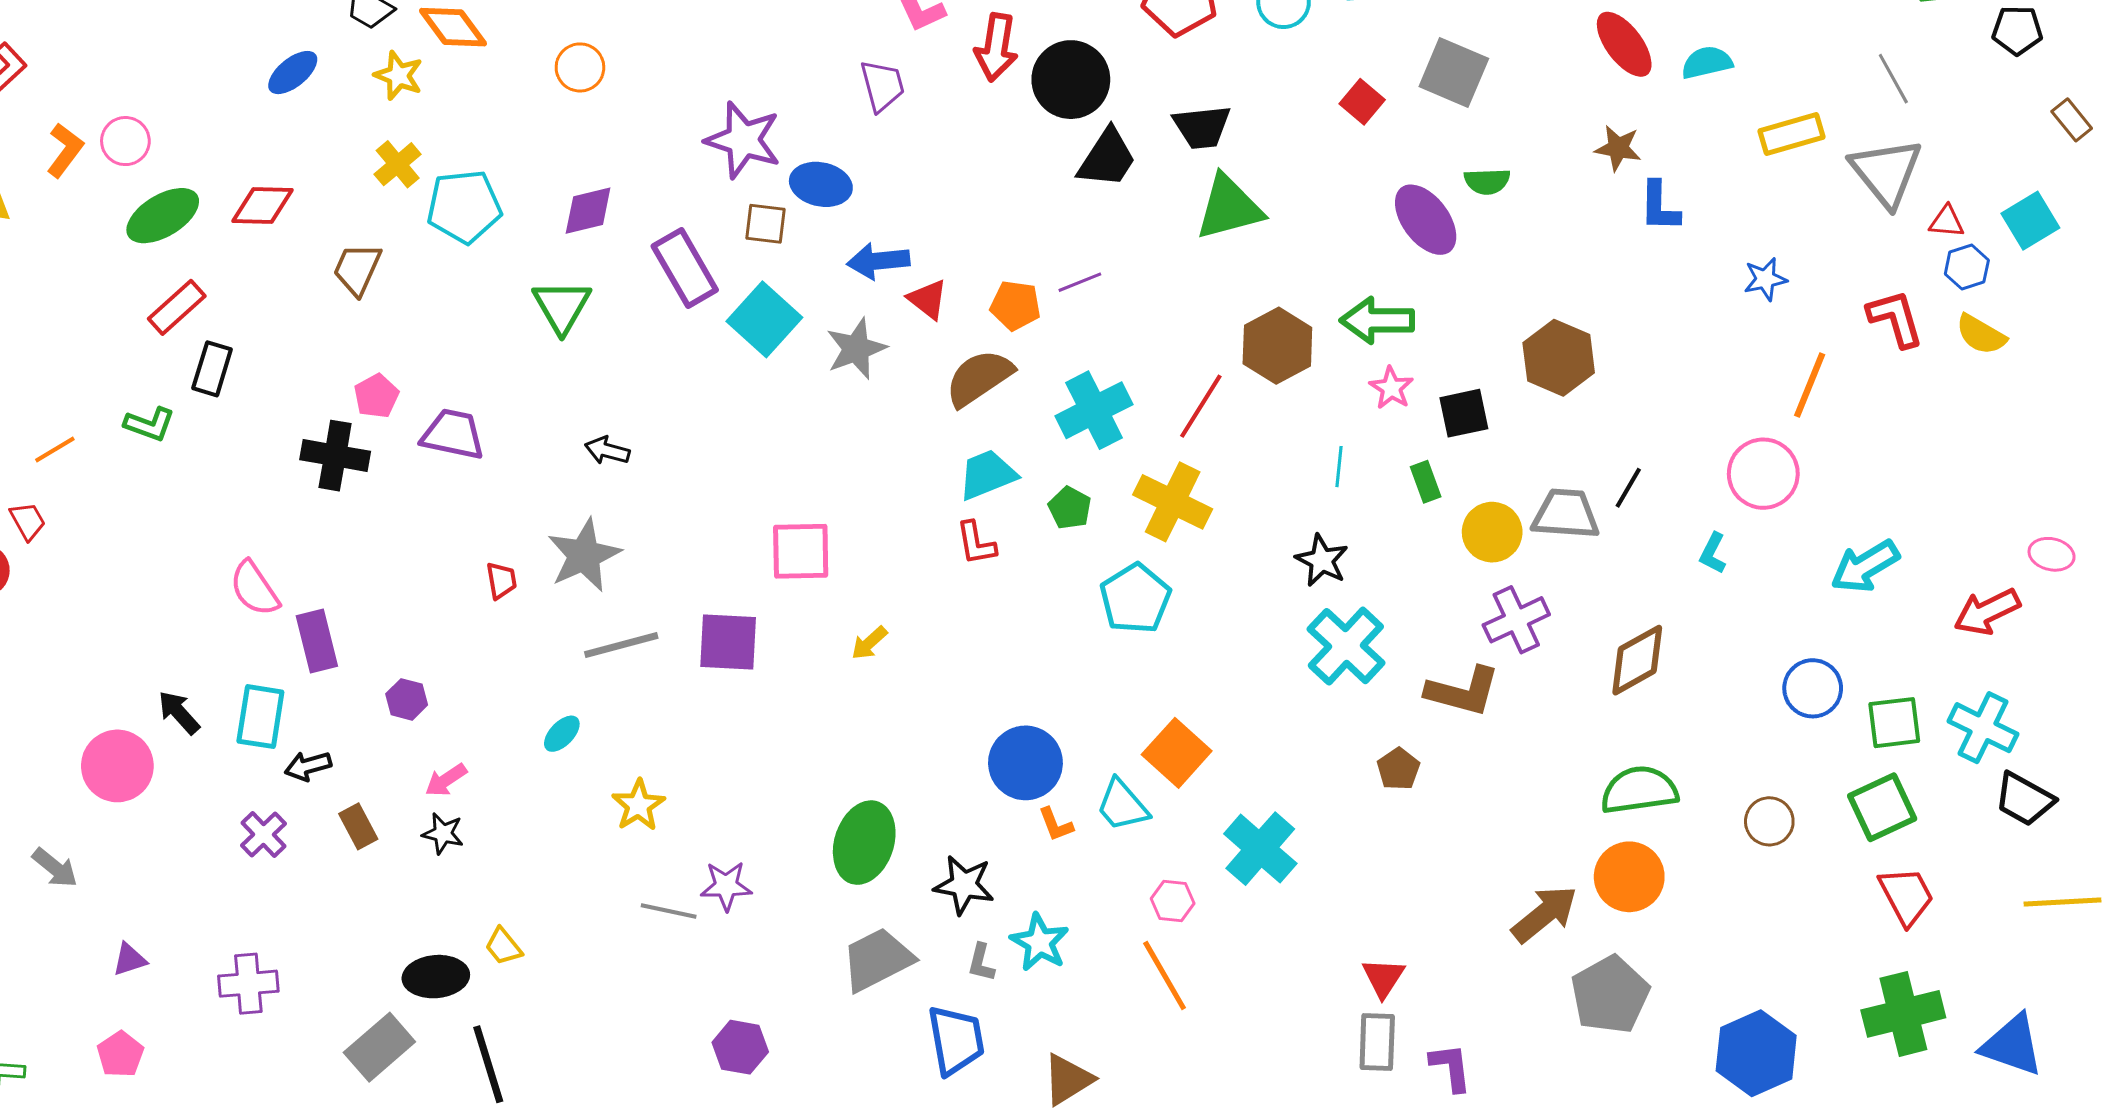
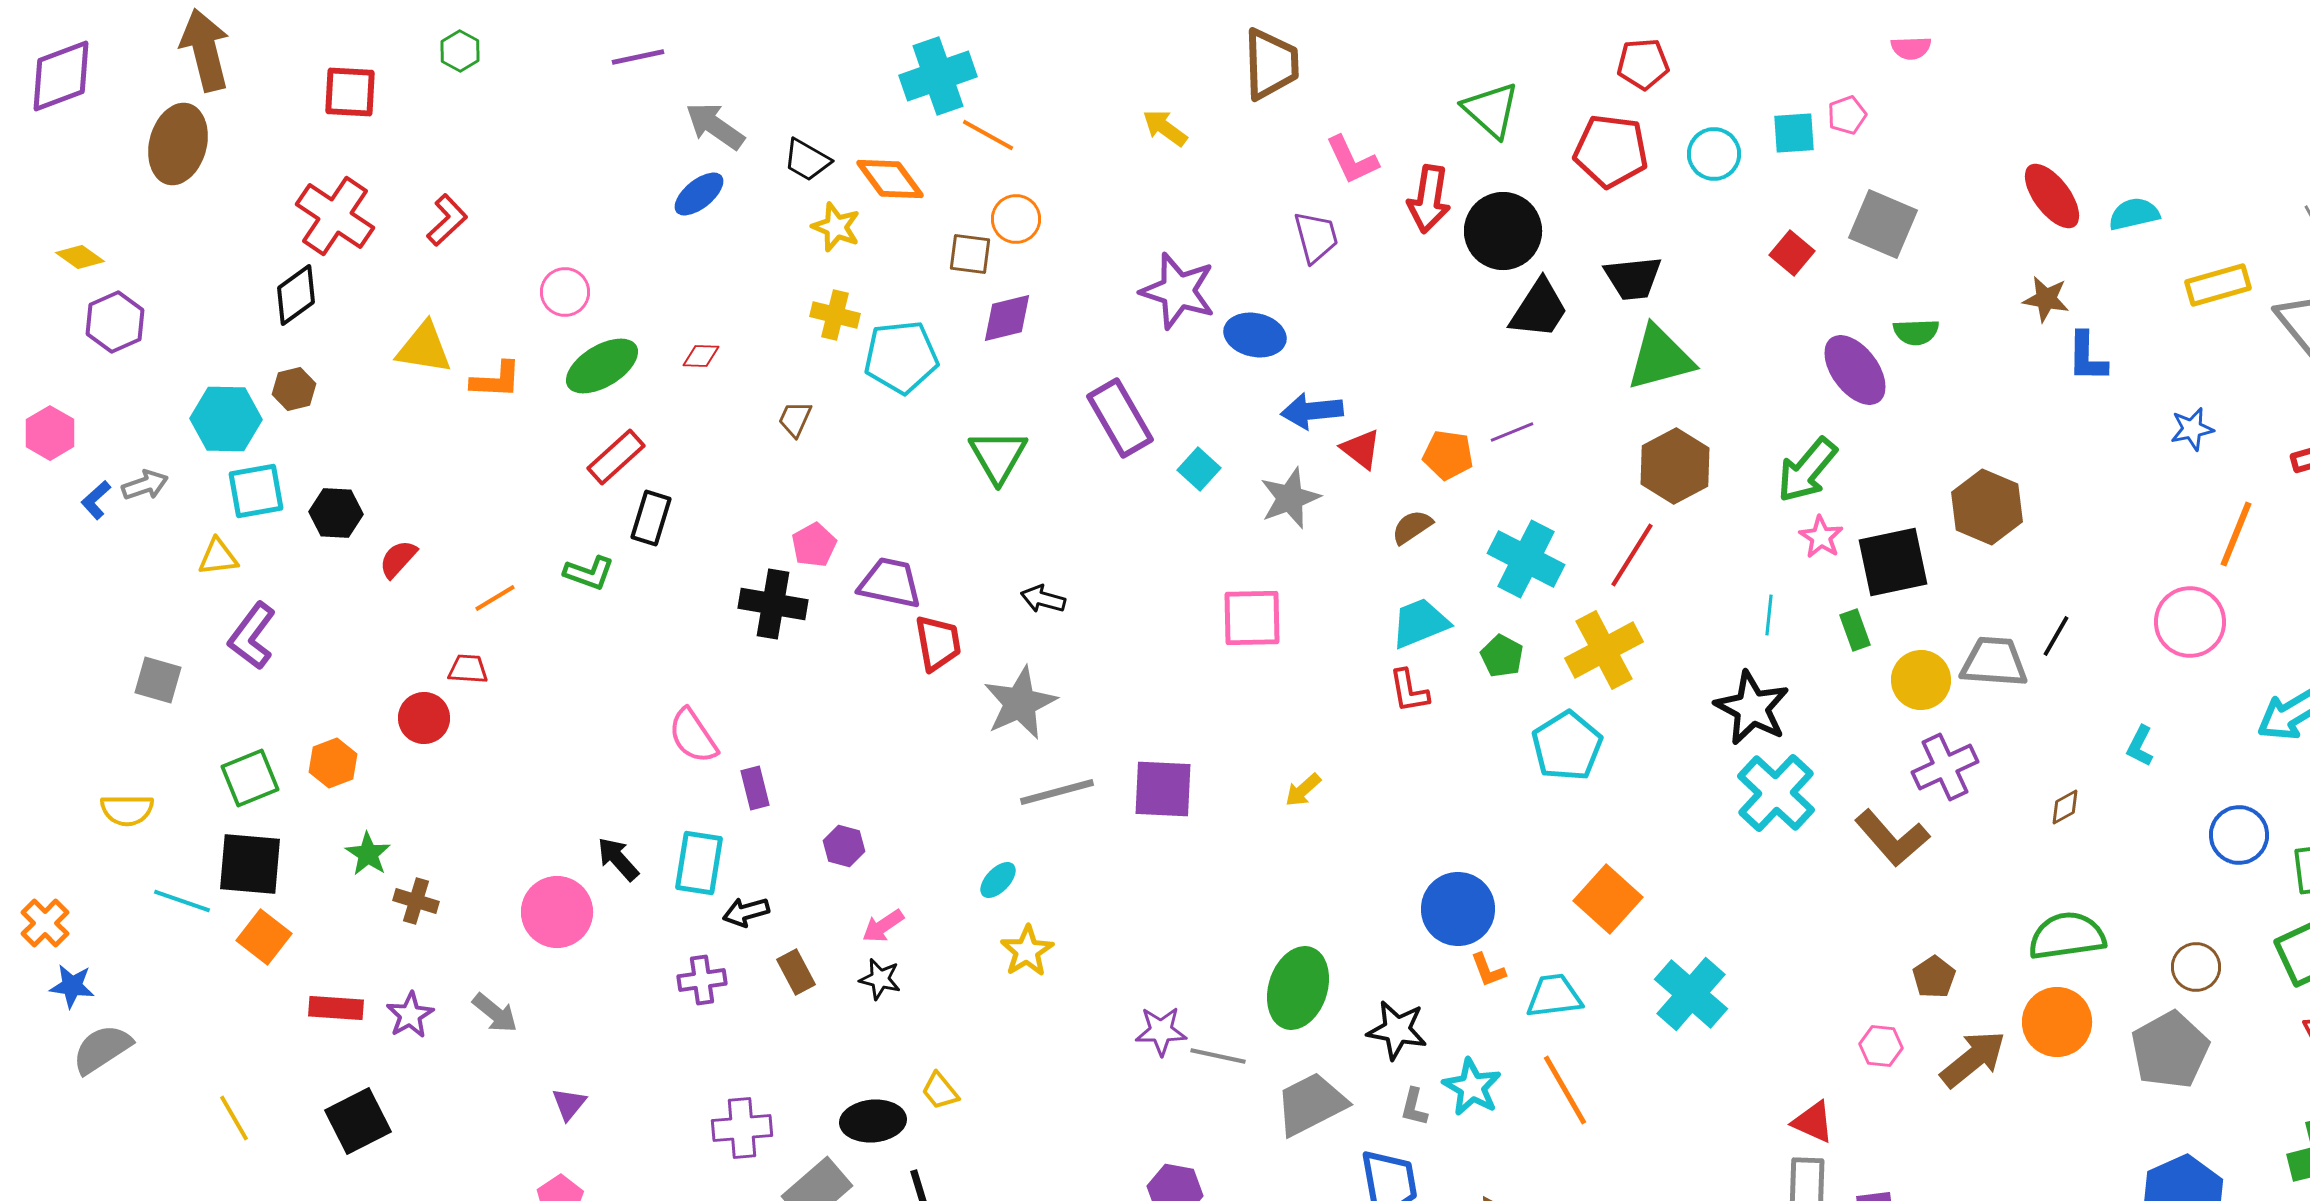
blue ellipse: (293, 73) -> (699, 194), moved
orange L-shape: (65, 150) -> (496, 380), moved, turned 56
yellow cross: (398, 164) -> (835, 315), turned -36
red diamond: (262, 206) -> (701, 356), size x0.6
purple diamond: (588, 211) -> (1007, 318), moved
brown square: (765, 224) -> (970, 254), moved
brown trapezoid: (357, 269) -> (795, 419), size x0.7
cyan square: (764, 319) -> (1199, 469), size x0.6
green arrow: (1377, 320) -> (1807, 470), turned -50
brown hexagon: (1277, 346) -> (1675, 466), moved
brown semicircle: (979, 378) -> (1412, 527), size x0.6
cyan cross: (1094, 410) -> (1526, 559), turned -36
black square: (1464, 413) -> (1893, 562), size x1.4
yellow cross: (1173, 502) -> (1604, 650), turned 36
red trapezoid: (28, 521) -> (468, 669), turned -57
pink square: (801, 551) -> (1252, 618), moved
cyan L-shape: (1713, 553) -> (2140, 746), moved
black star: (1322, 560) -> (1752, 708), size x1.4
red trapezoid: (501, 580) -> (938, 643), moved, size x1.5
purple rectangle: (317, 641) -> (755, 788), size x0.7
brown diamond: (1637, 660) -> (2065, 807), size x0.5
brown L-shape: (1463, 691) -> (1892, 838), turned 34
brown pentagon: (1398, 769) -> (1934, 977), moved
yellow star: (638, 805) -> (1027, 951), moved
cyan trapezoid: (1122, 805) -> (1554, 996), moved, turned 124
purple cross: (264, 834) -> (702, 980), turned 36
pink hexagon: (1173, 901) -> (1881, 1046), moved
gray line: (669, 911) -> (1218, 1056), moved
purple triangle: (129, 959) -> (569, 1104), turned -33
orange line: (1165, 976) -> (1565, 1090), moved
red triangle: (1383, 978) -> (1813, 1122), turned -39
purple cross: (248, 984) -> (742, 1128), moved
gray pentagon: (1610, 995) -> (2170, 1050), moved

